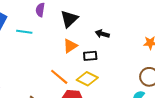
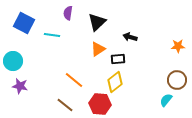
orange line: (59, 77) -> (74, 80), moved
yellow diamond: (87, 79) -> (115, 82), turned -65

